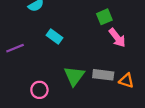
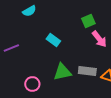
cyan rectangle: (55, 37) -> (53, 40), moved
green triangle: (74, 76) -> (62, 72), turned 42

